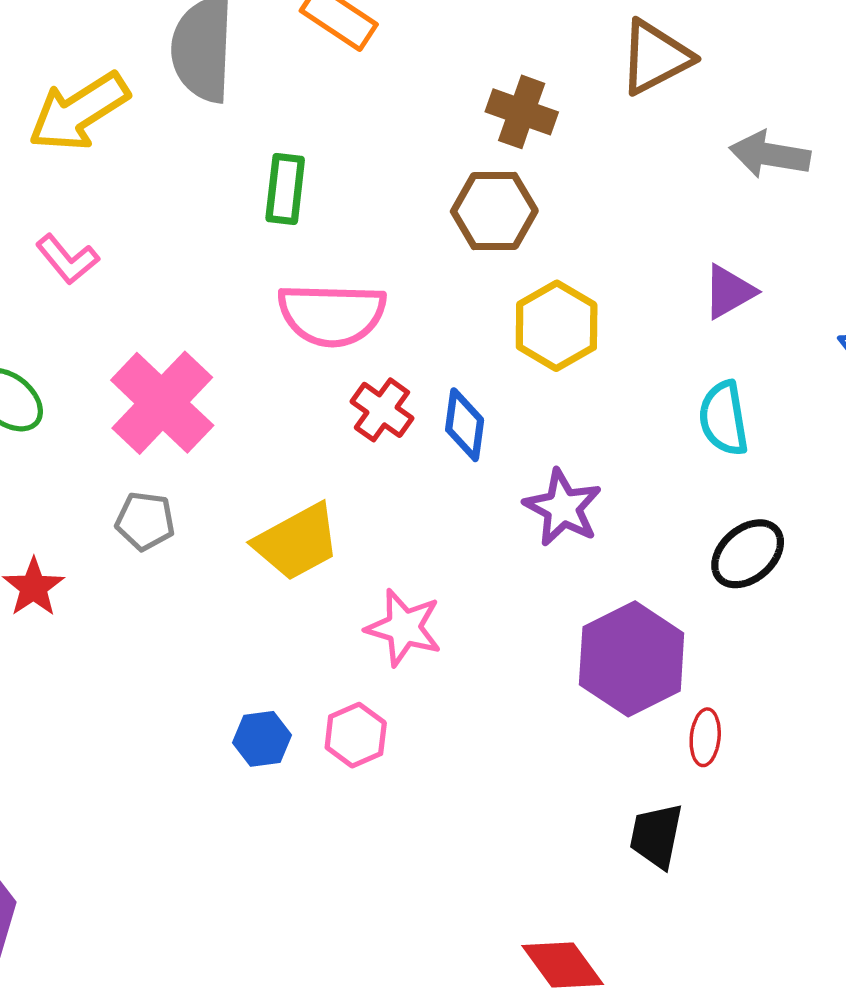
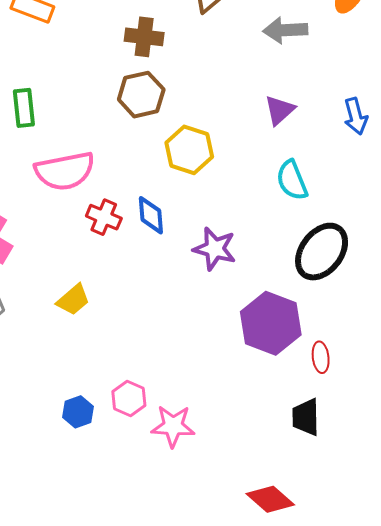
yellow trapezoid: (297, 542) -> (73, 300), size x0.7
black ellipse: (748, 554) -> (322, 252), size x1.4
pink star: (404, 628) -> (173, 426), moved

